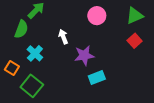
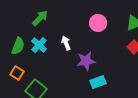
green semicircle: (21, 29) -> (18, 46), moved
cyan cross: (35, 53) -> (39, 45), moved

